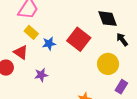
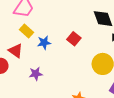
red square: (79, 39) -> (74, 39), size x0.6

